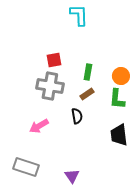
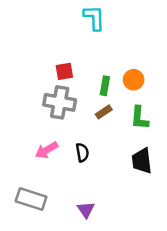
orange circle: (121, 76) -> (134, 80), moved
black semicircle: (77, 116) -> (82, 152), moved

